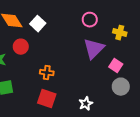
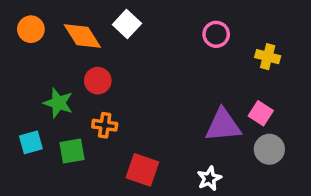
white square: (38, 24) -> (127, 24), moved
purple triangle: (94, 49) -> (223, 125), moved, turned 40
orange cross: (47, 73) -> (105, 125), moved

